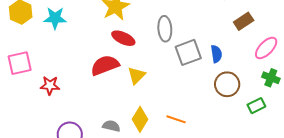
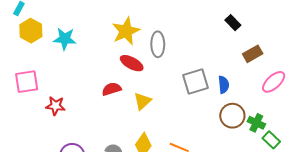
gray ellipse: (165, 29) -> (158, 44), moved
red semicircle: (105, 65) -> (112, 89), size x0.7
green cross: (271, 78) -> (256, 123), moved
green rectangle: (256, 106) -> (271, 140), moved, turned 66

